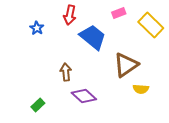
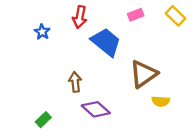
yellow rectangle: (151, 25) -> (175, 16), moved, size x0.7

